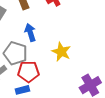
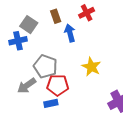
blue arrow: (30, 32) -> (70, 33), moved

